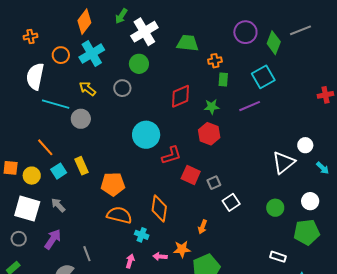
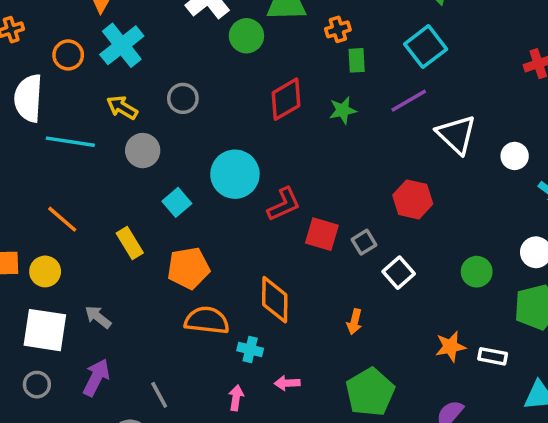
green circle: (139, 64) -> (246, 36), moved
gray circle: (81, 119) -> (143, 151), moved
red hexagon: (209, 134) -> (413, 199), moved
white triangle: (284, 163) -> (456, 134), moved, turned -30
cyan square: (59, 171) -> (177, 202), moved
orange star: (182, 249) -> (450, 347), moved

